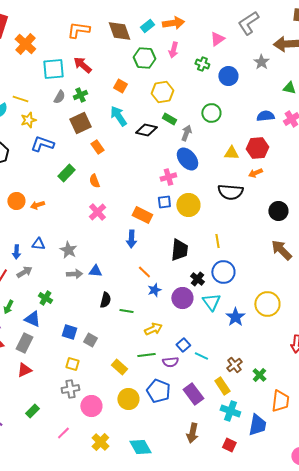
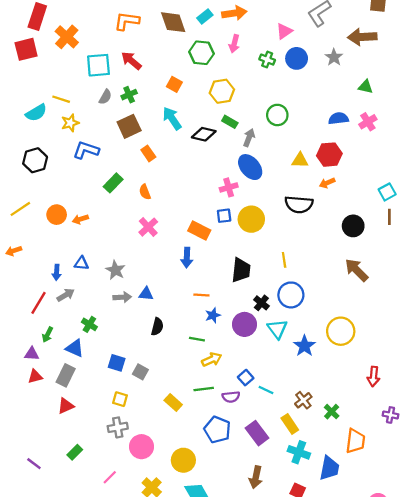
blue circle: (228, 76) -> (297, 58), moved
orange line: (144, 272) -> (201, 295), turned -40
green line: (126, 311) -> (197, 339), moved
yellow circle: (128, 399) -> (183, 460), moved

